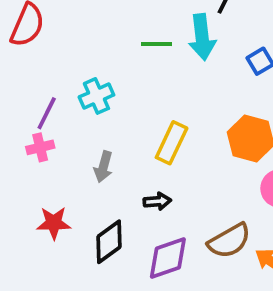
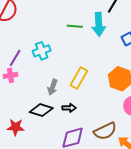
gray arrow: (103, 167) -> (53, 87), moved
red star: (54, 223) -> (16, 127), moved
black diamond: (109, 242) -> (41, 110), moved, turned 50

